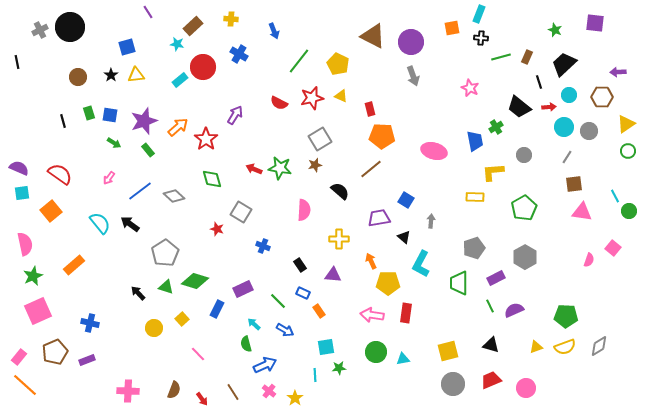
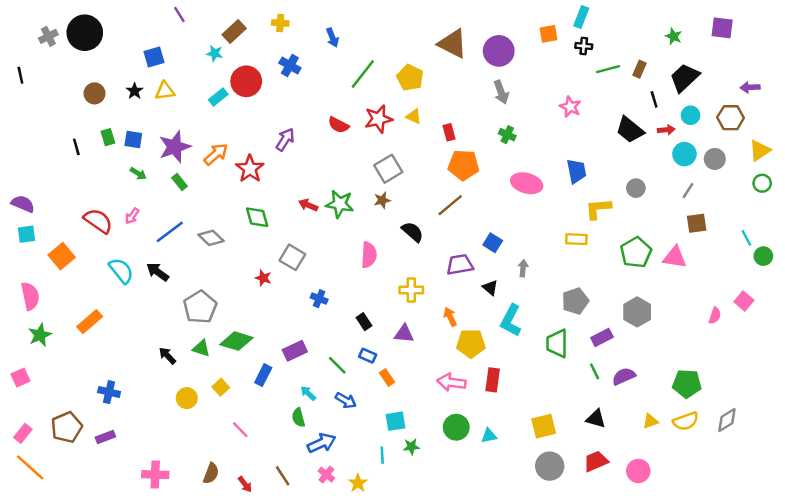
green cross: (496, 127) -> (507, 135), moved, turned -32
red semicircle: (60, 174) -> (98, 221), moved
pink triangle: (582, 212) -> (675, 257), moved
pink square: (38, 311) -> (20, 377), moved, size x0.6

